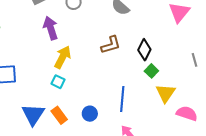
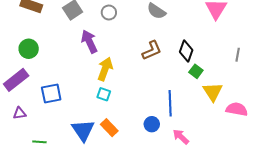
gray line: (195, 60) -> (238, 55), turned 32
blue circle: (90, 114) -> (152, 124), moved

